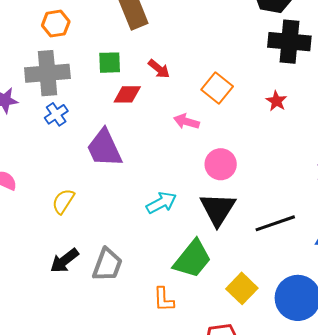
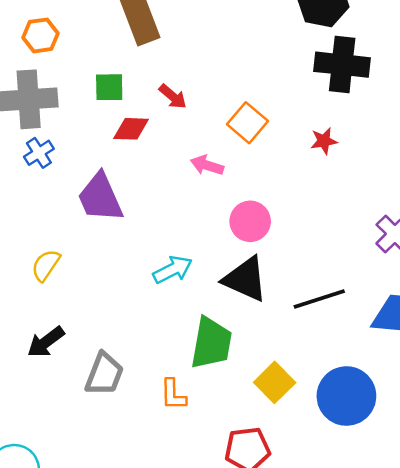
red star: (276, 101) -> (324, 141), turned 30
black triangle: (218, 209) -> (245, 279), turned -39
green trapezoid: (192, 259) -> (211, 343), turned -30
gray trapezoid: (107, 265) -> (104, 374), moved

